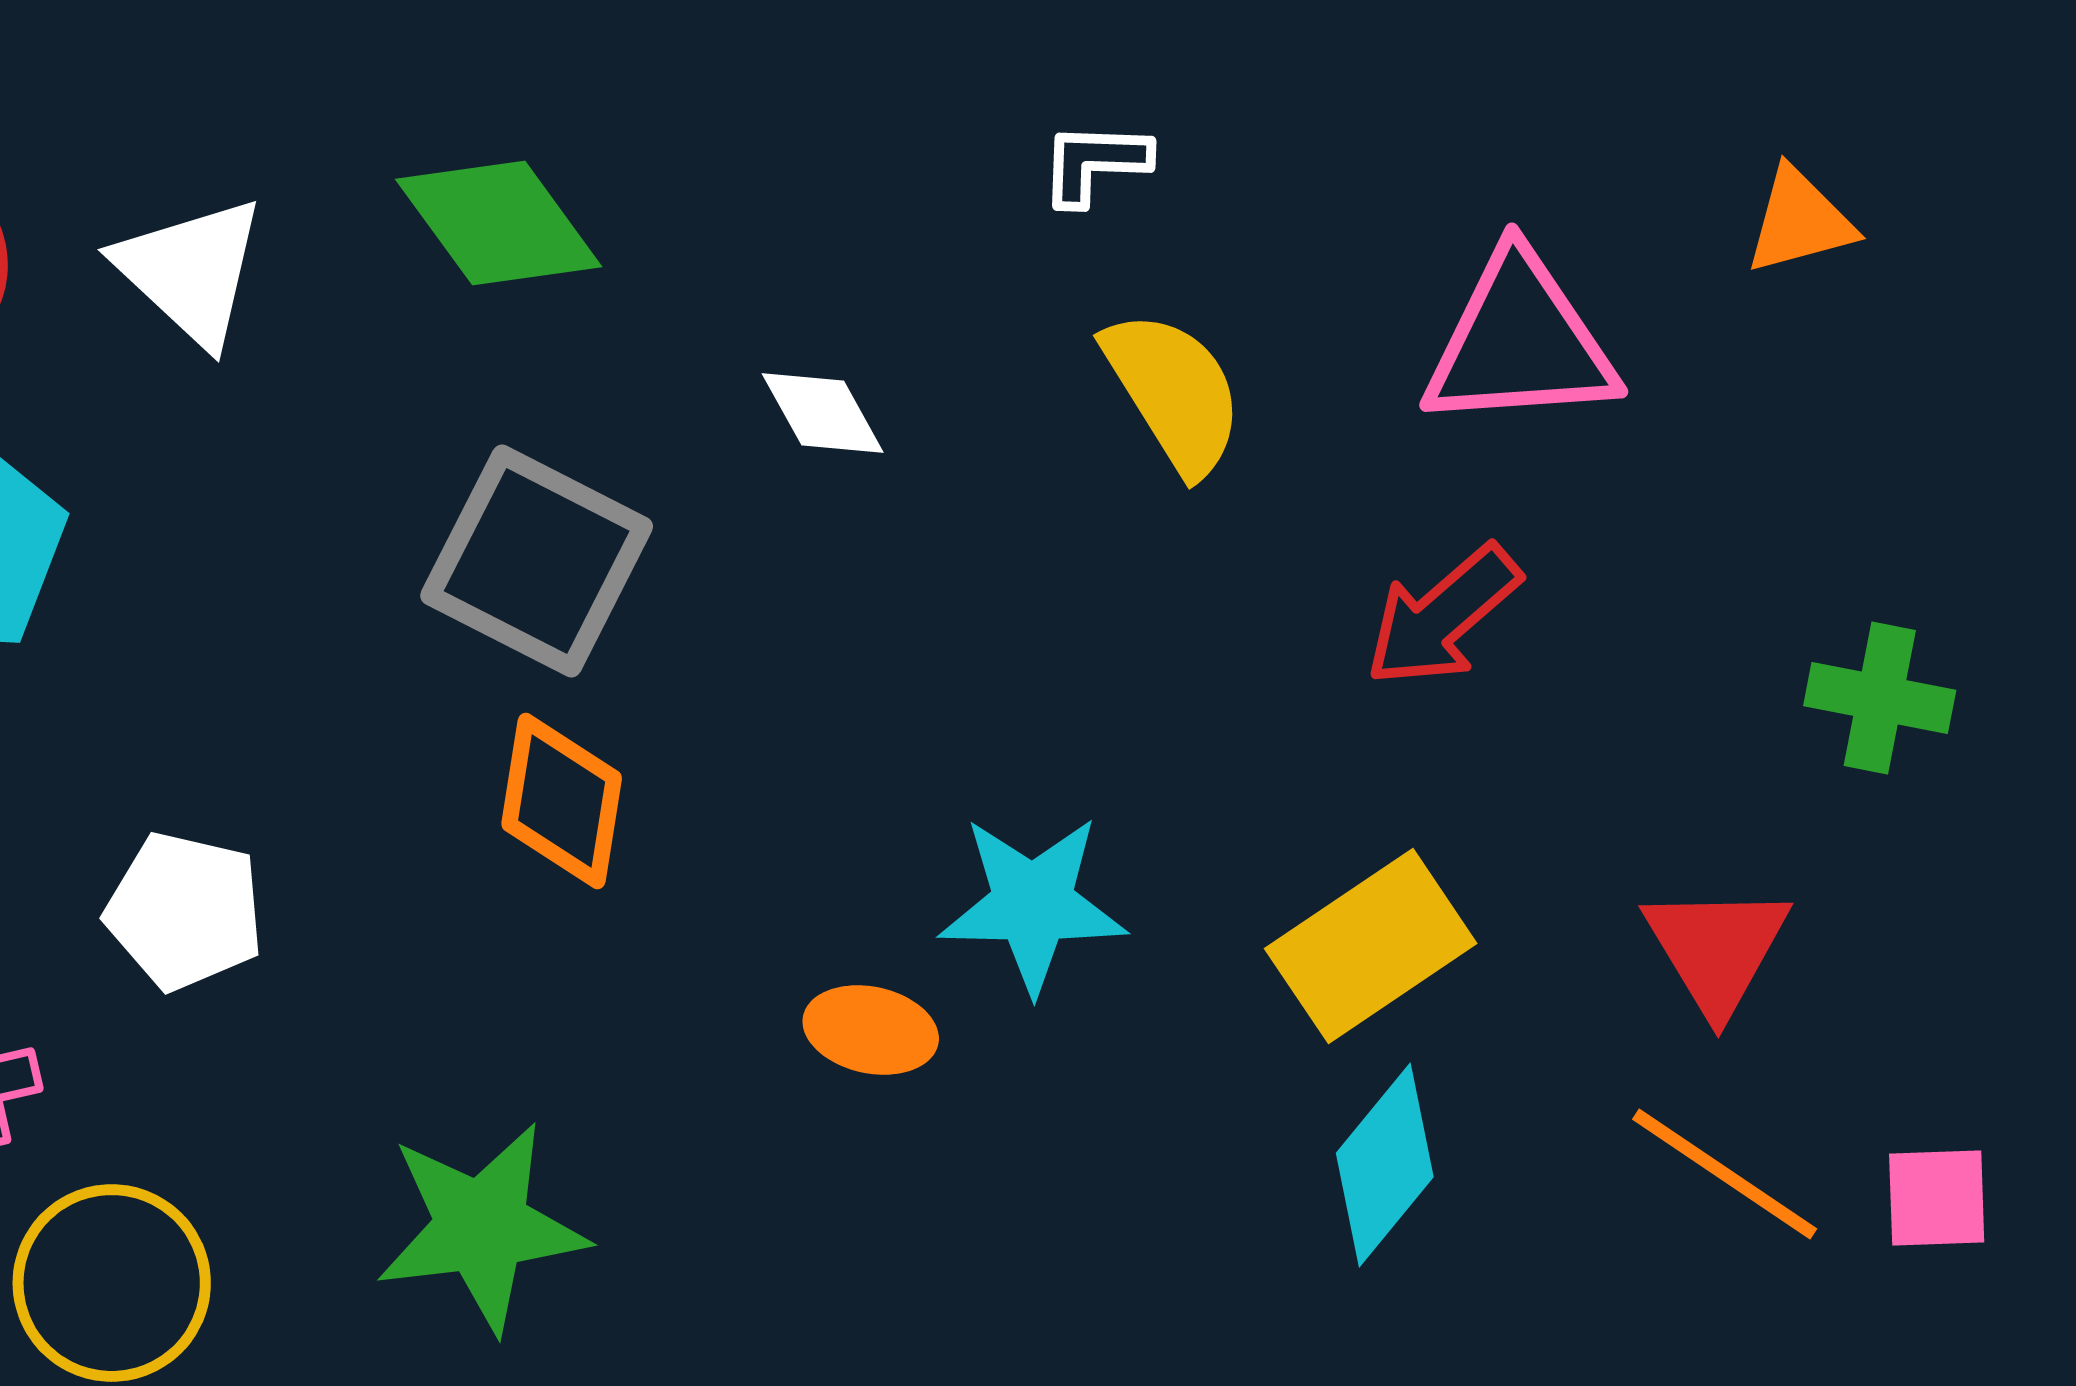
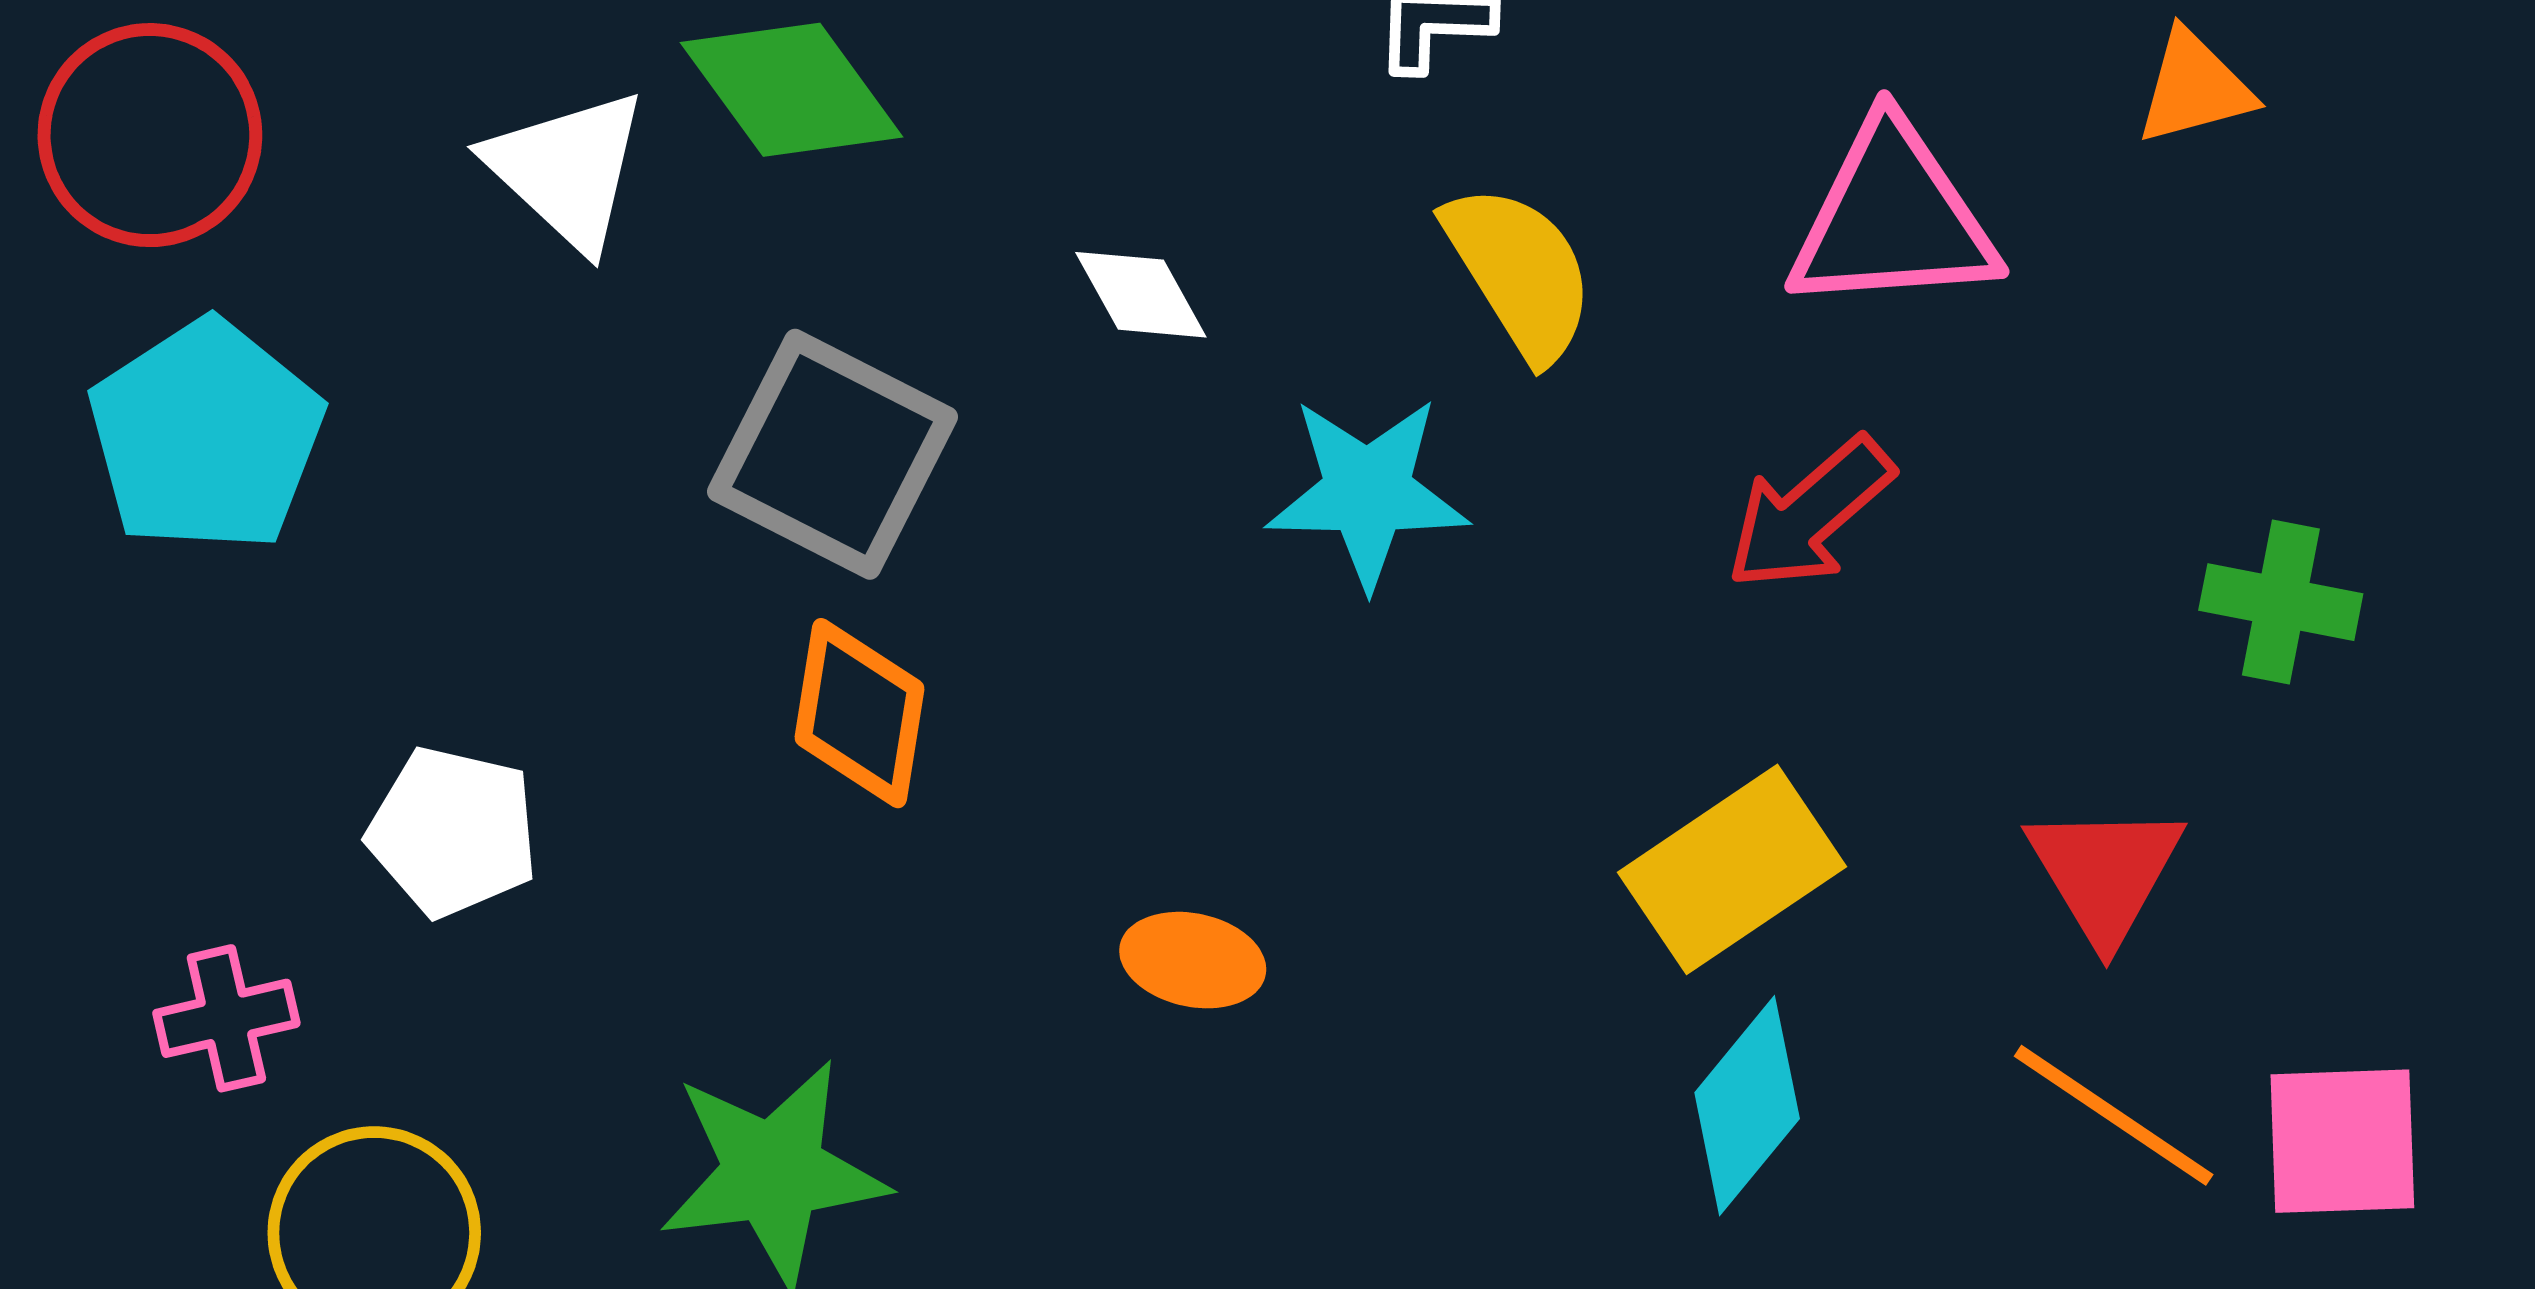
white triangle: (191, 271) -> (567, 170), moved
cyan star: (1033, 904) -> (1367, 492), moved
pink square: (1937, 1198) -> (2342, 1141), size x1.4

